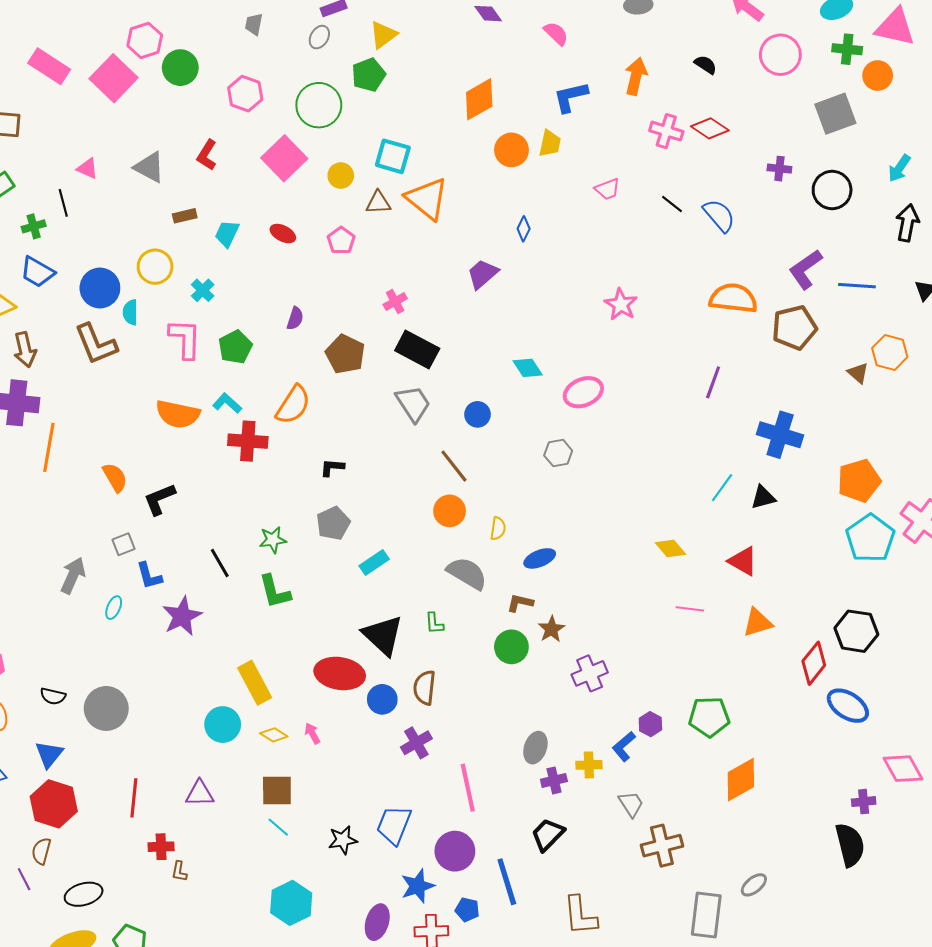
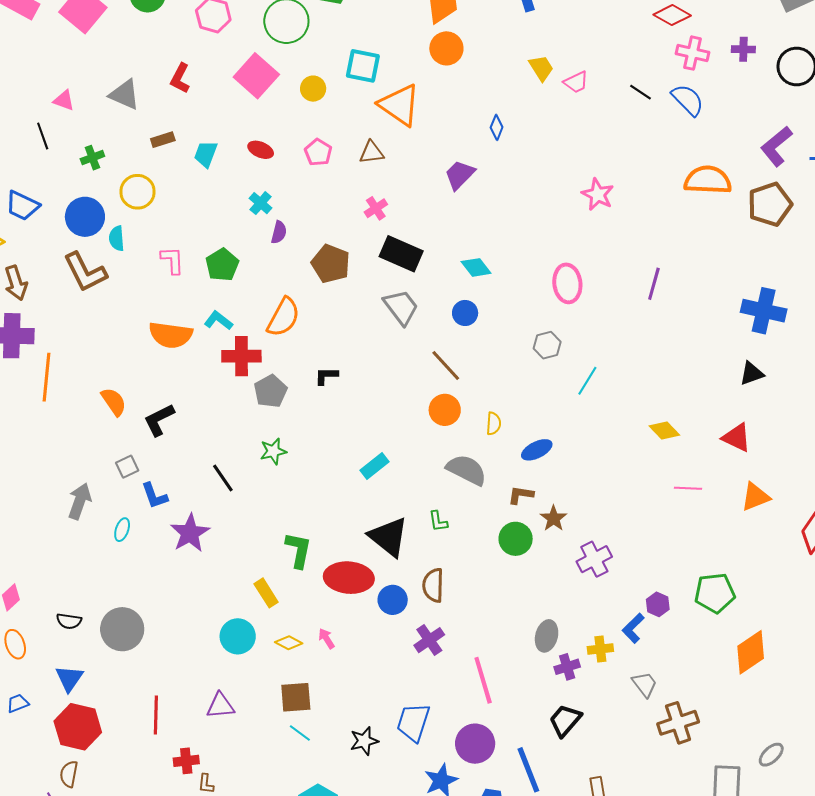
pink cross: (666, 131) -> (692, 53), moved
yellow trapezoid: (550, 143) -> (541, 68), moved, turned -40
orange circle: (511, 150) -> (446, 48), moved
brown triangle: (378, 203) -> (372, 152), moved
green cross: (34, 226) -> (92, 158), moved
cyan cross: (203, 290) -> (261, 203), moved
pink L-shape: (185, 339) -> (172, 260), size x0.7
cyan diamond: (528, 368) -> (476, 267), moved
purple line: (713, 382) -> (654, 284), moved
pink ellipse: (583, 392) -> (567, 283), turned -69
cyan line: (722, 488) -> (587, 381), moved
gray pentagon: (333, 523) -> (271, 391), moved
green L-shape: (275, 592) -> (298, 550), moved, turned -150
yellow rectangle: (255, 683) -> (266, 593), size x0.7

